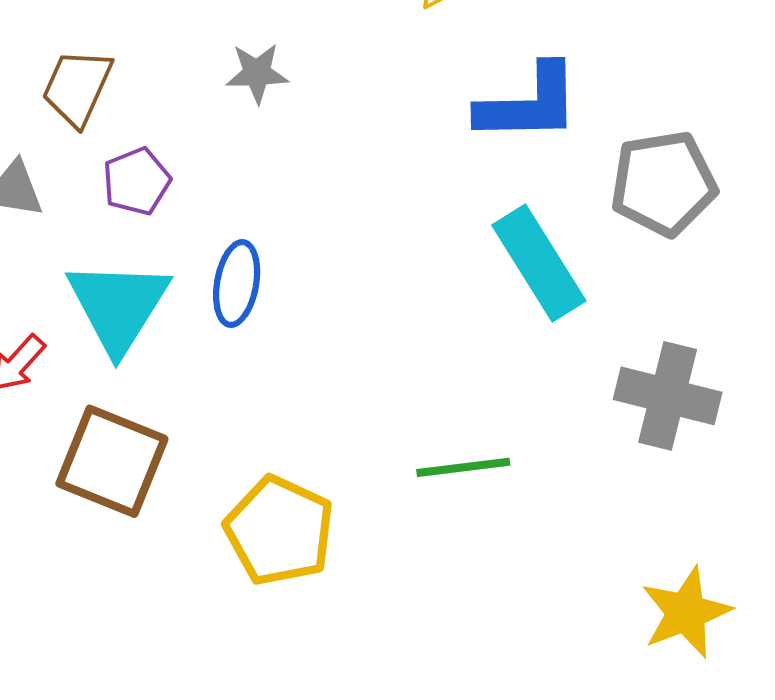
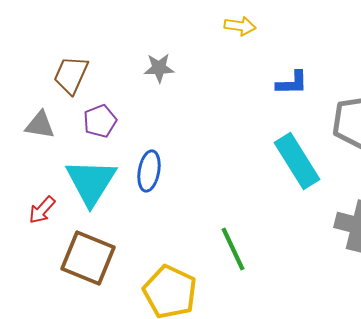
blue L-shape: (529, 104) -> (292, 83), size x0.6
green line: (463, 467) -> (233, 249), moved, turned 72

